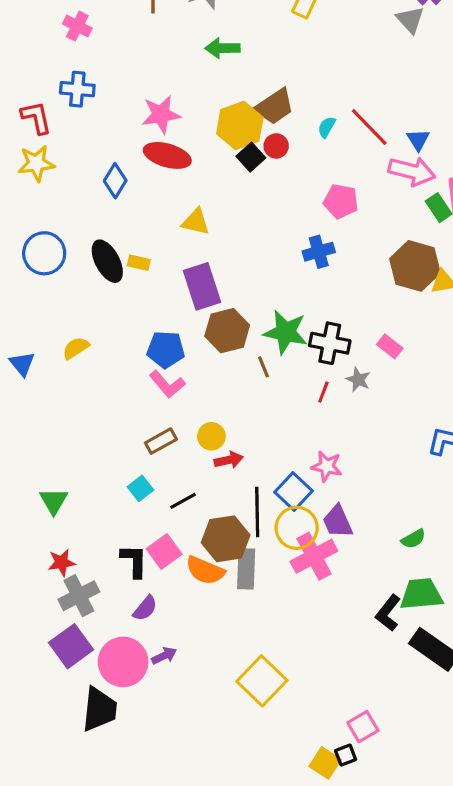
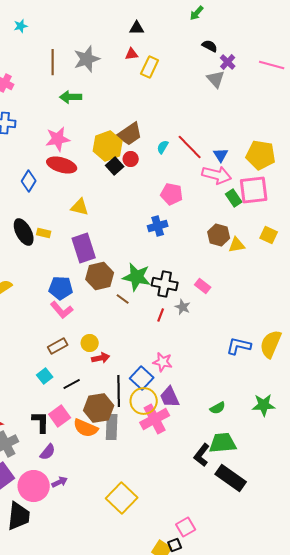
green arrow: (222, 48) -> (71, 97), moved
brown hexagon: (415, 266) -> (219, 235), size x0.7
brown line: (263, 367) -> (123, 299), turned -32

